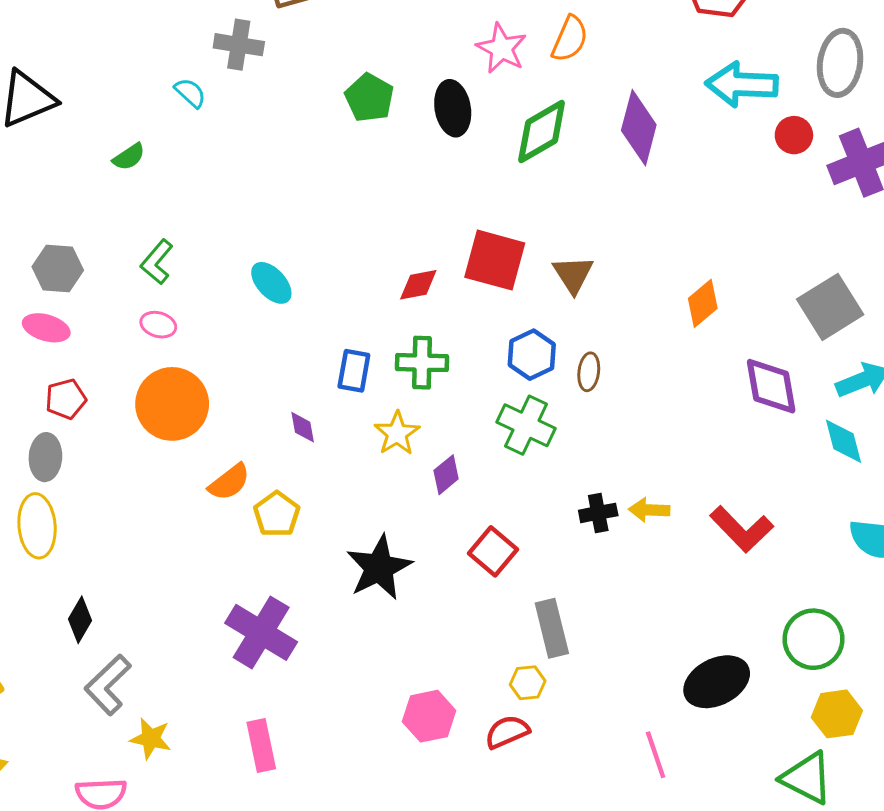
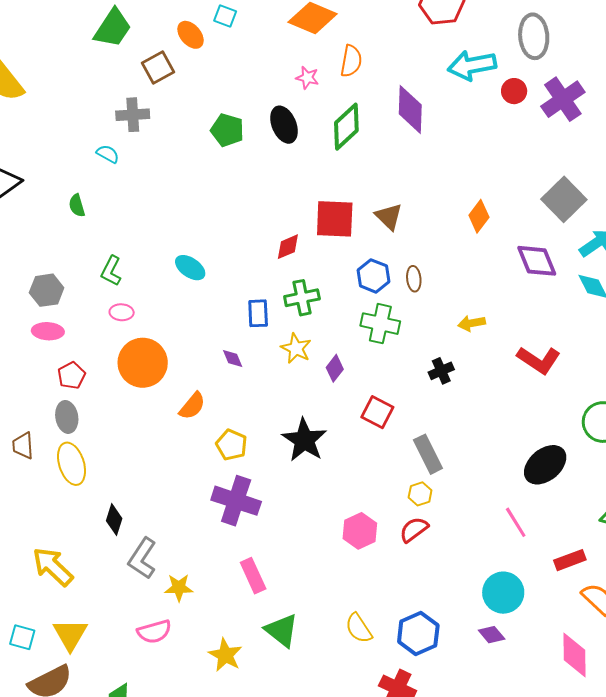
pink star: (502, 48) -> (307, 78), size x0.7
green semicircle: (129, 157) -> (77, 205), turned 120
yellow arrow: (649, 510) -> (472, 323), moved
yellow pentagon: (277, 514) -> (232, 445), moved

